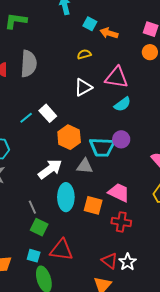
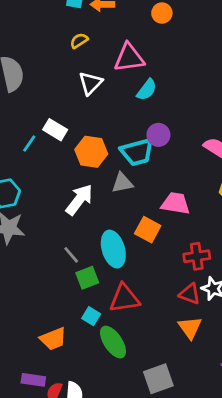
cyan ellipse: (66, 197) -> (113, 249), moved
orange square: (93, 205) -> (148, 230), turned 30
red cross: (121, 222) -> (197, 256), moved
green square: (39, 227) -> (87, 278), turned -30
cyan square: (34, 256) -> (91, 316), turned 32

